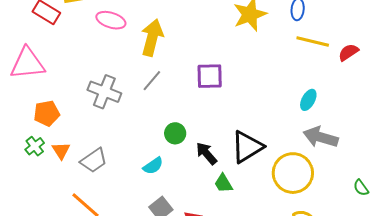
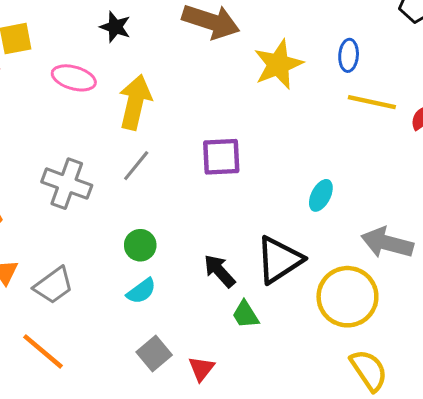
cyan ellipse: (308, 100) -> (321, 195), moved
green circle: (175, 133) -> (140, 245), moved

